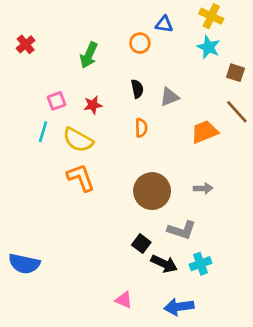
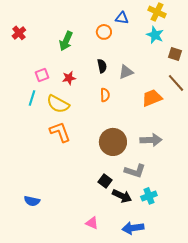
gray arrow: (203, 188) -> (151, 140), size x1.5
blue semicircle: (24, 264) -> (32, 201), moved, size x0.7

